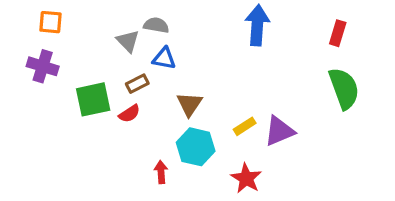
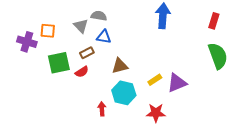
orange square: (50, 22) -> (48, 31), moved
brown triangle: (189, 104) -> (120, 66), turned 42
red star: (246, 178) -> (156, 113), turned -30

